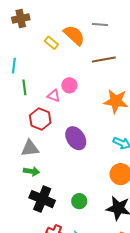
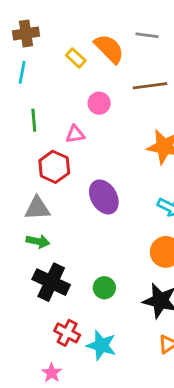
brown cross: (21, 19) -> (26, 34), moved
cyan line: (14, 66) -> (22, 72), moved
pink circle: (69, 85) -> (99, 103), moved
pink triangle: (54, 96) -> (75, 134), turned -32

